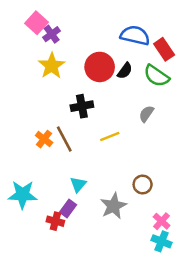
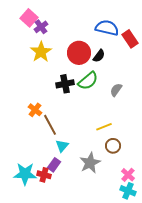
green semicircle: (156, 76) -> (88, 81), moved, turned -75
yellow line: (110, 136) -> (104, 127), moved
brown line: (64, 139) -> (50, 125), moved
cyan star: (23, 195) -> (25, 174), moved

